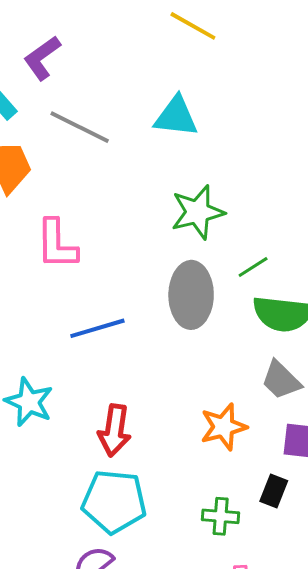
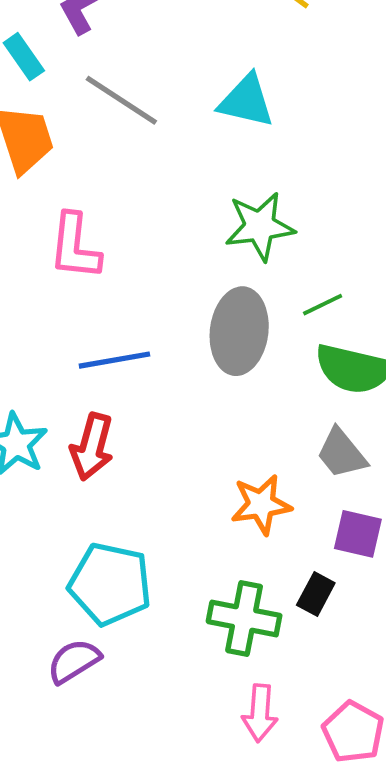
red arrow: (114, 430) -> (92, 447), moved
green cross: (221, 516) -> (244, 619), size x1.5

